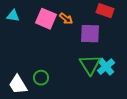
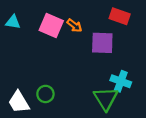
green triangle: (90, 65) -> (106, 99), moved
cyan cross: (106, 67) -> (121, 81), turned -30

